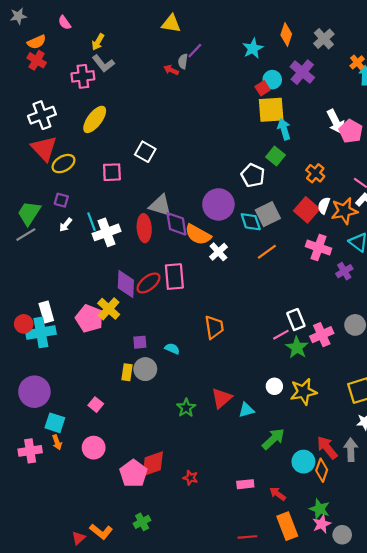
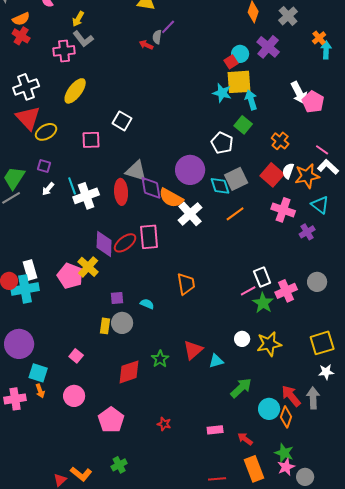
cyan star: (253, 48) -> (222, 93), moved, turned -30
white cross: (218, 252) -> (190, 214), size x1.4
red diamond: (153, 464) -> (129, 372), moved

